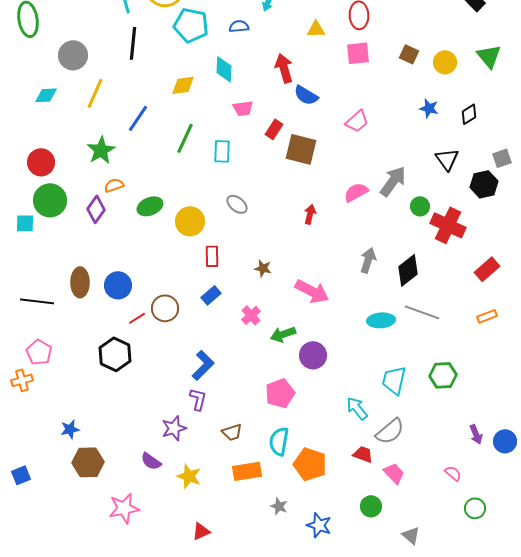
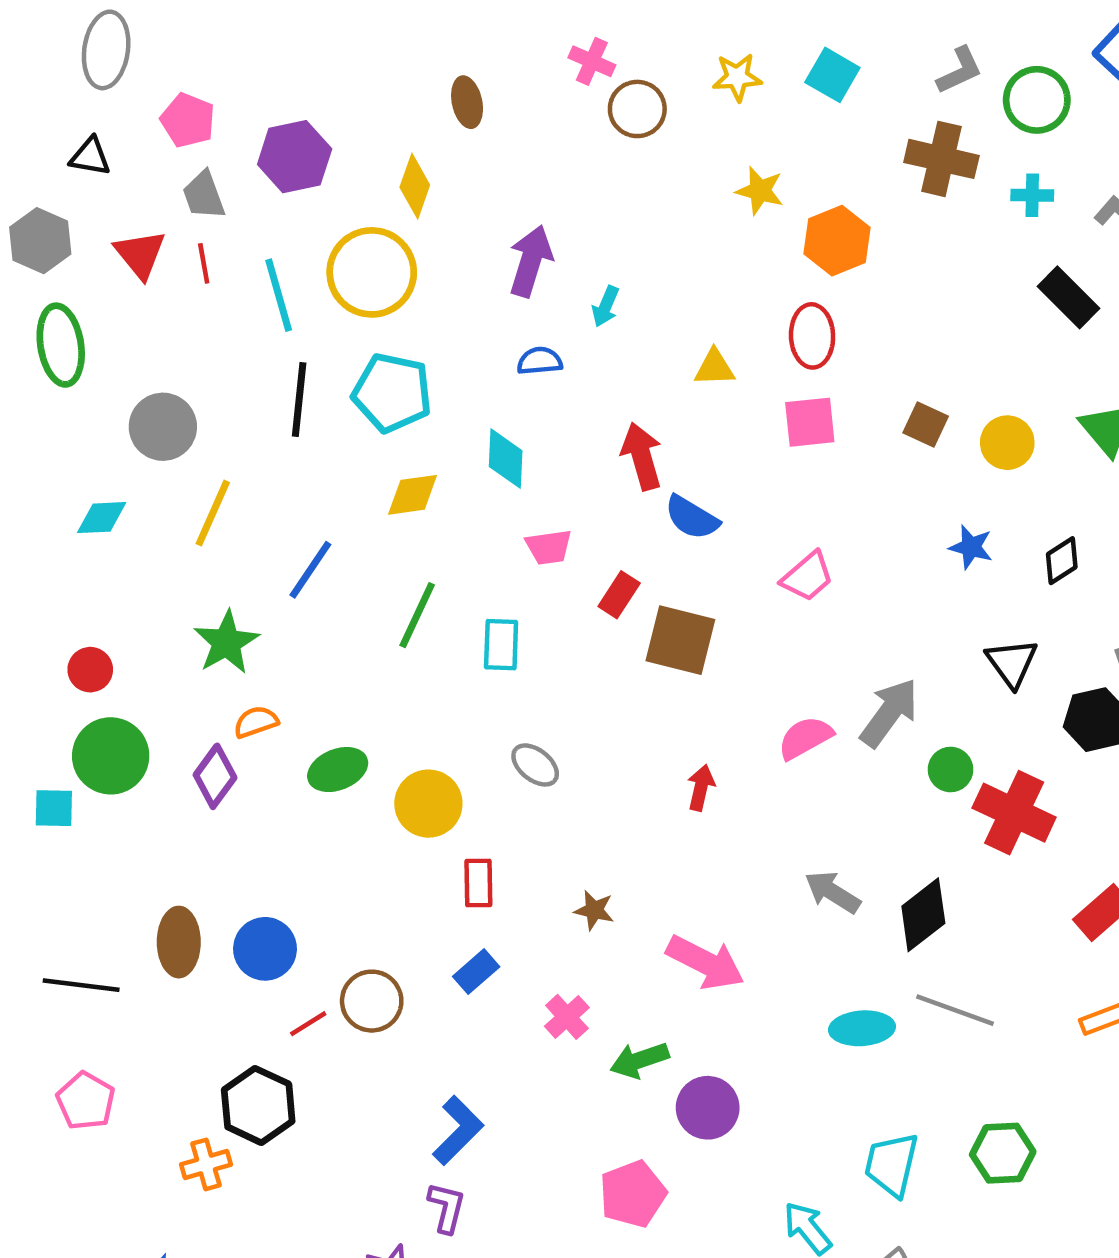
cyan pentagon: (191, 25) -> (392, 393), moved
red circle: (41, 162) -> (90, 670), size x0.7
gray arrow: (368, 260) -> (832, 892), turned -75
orange cross: (22, 380) -> (206, 1164), moved

